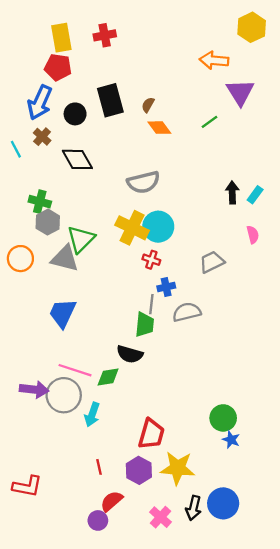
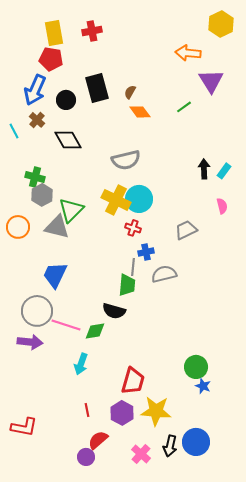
gray circle: (64, 395) -> (37, 311), moved

